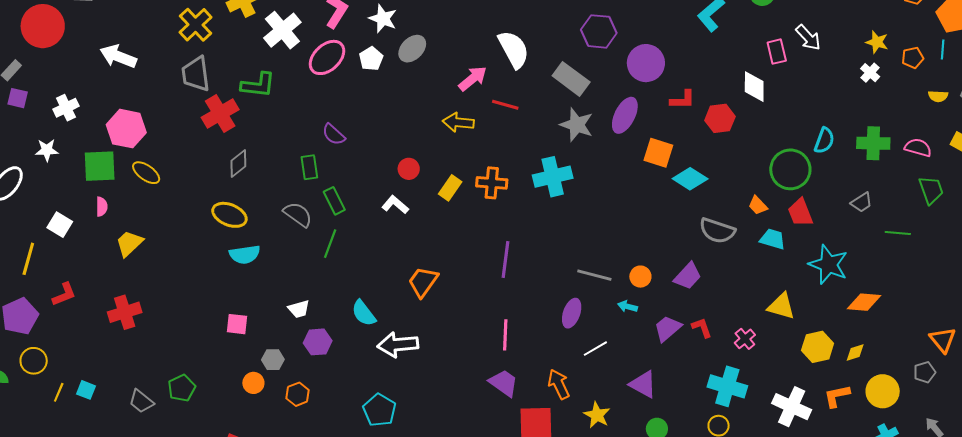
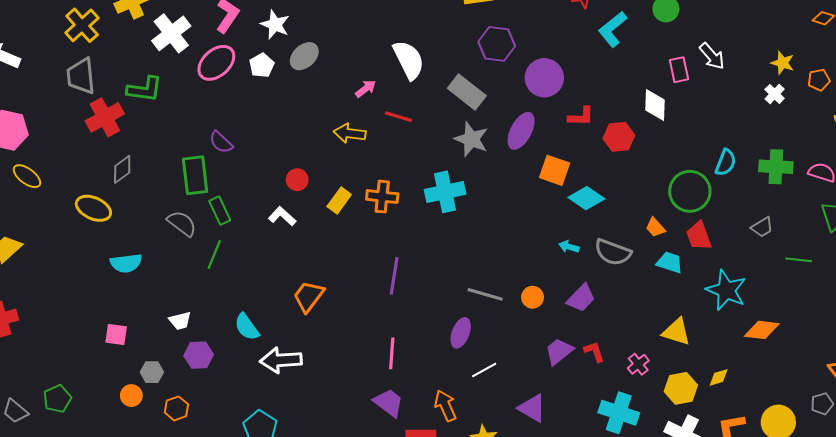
pink arrow: (473, 79) -> (366, 89), size x0.7
green rectangle: (309, 167) -> (195, 175), size x1.5
yellow ellipse: (229, 215) -> (93, 208), moved
cyan arrow: (628, 306) -> (569, 247), moved
yellow hexagon: (818, 347) -> (681, 388), moved
yellow diamond: (855, 352) -> (719, 377), moved

